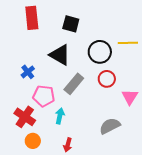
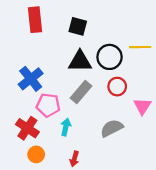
black triangle: (60, 55) -> (80, 61), moved, turned -30
blue cross: (28, 72) -> (31, 79), size x1.6
gray semicircle: (110, 126) -> (112, 128), moved

